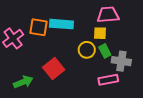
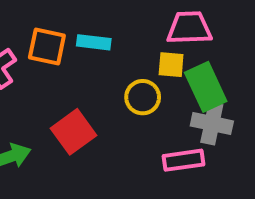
cyan rectangle: (61, 24) -> (94, 42), size x0.7
green rectangle: (105, 51) -> (206, 87), moved, size x1.6

